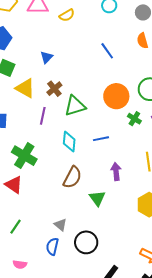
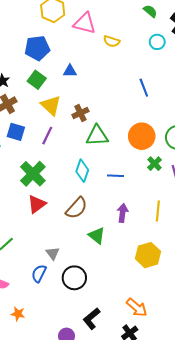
yellow semicircle: (67, 15) -> (112, 41), turned 35
blue triangle: (47, 57) -> (70, 71), moved, turned 32
purple line: (43, 116) -> (47, 136), moved
red triangle: (14, 185) -> (37, 204), moved, turned 36
green triangle: (97, 198) -> (97, 236), turned -30

